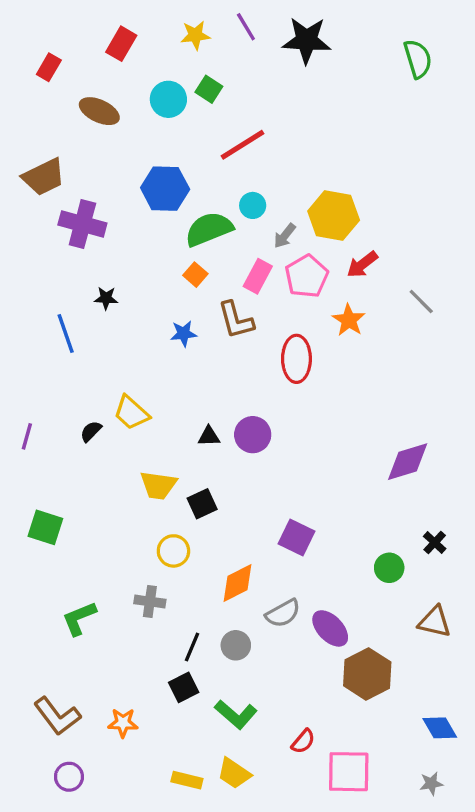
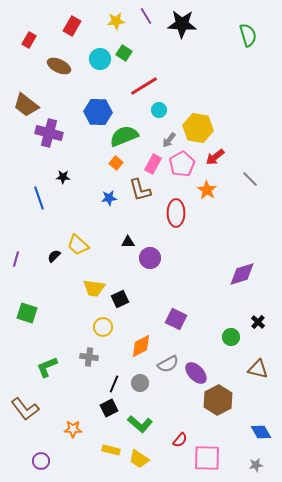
brown trapezoid: (44, 177) -> (26, 105), turned 64
cyan circle: (253, 205) -> (159, 110), moved
black triangle: (209, 436) -> (128, 242), moved
brown L-shape: (57, 716) -> (25, 409), moved
yellow rectangle: (187, 780) -> (111, 450), moved

